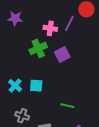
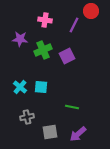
purple star: (15, 18) -> (20, 39), moved
pink cross: (50, 28) -> (45, 20), moved
gray cross: (22, 116) -> (27, 117), turned -32

